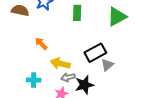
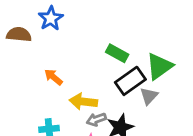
green rectangle: (77, 13) -> (117, 53), moved, turned -56
green triangle: (117, 17) -> (159, 66), moved

